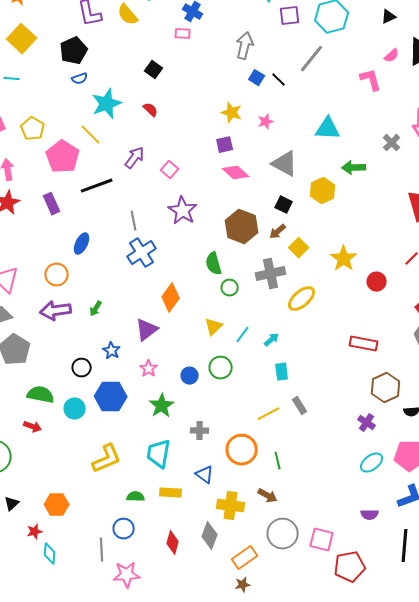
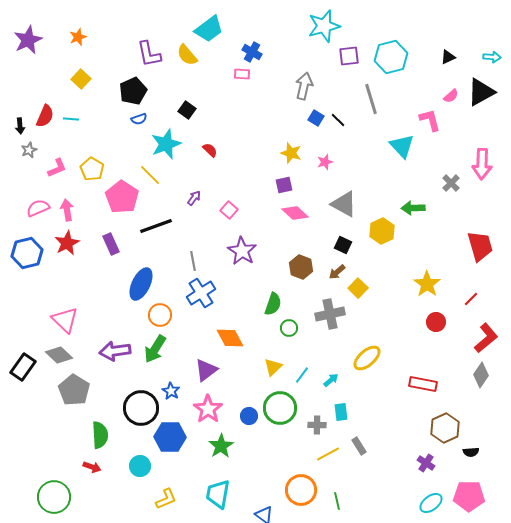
yellow square: (22, 39) -> (81, 79), size x0.7
gray line: (312, 59) -> (371, 99), turned -56
black square: (154, 70) -> (187, 110), moved
cyan triangle: (328, 129) -> (402, 146), moved, turned 44
purple arrow: (135, 158) -> (194, 198), size x0.7
brown hexagon: (242, 227) -> (301, 267), size x0.7
blue ellipse: (82, 244) -> (141, 284), size x1.5
yellow star: (344, 259) -> (427, 284), moved
green semicircle: (214, 264) -> (273, 304), turned -145
orange circle: (57, 275) -> (160, 315), moved
orange diamond: (171, 298) -> (230, 338), turned -64
yellow ellipse: (302, 299) -> (367, 358), moved
green arrow: (96, 309) -> (155, 349), size x1.8
black circle: (82, 368) -> (141, 408), size x1.8
green circle: (221, 368) -> (280, 408), size x1.4
pink star: (149, 369) -> (208, 409), size x1.6
green semicircle: (41, 395) -> (100, 435), turned 76
cyan circle: (75, 409) -> (140, 466), moved
gray cross: (200, 431) -> (317, 425), moved
yellow L-shape: (107, 459) -> (166, 499), size x0.7

